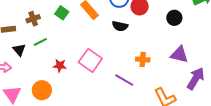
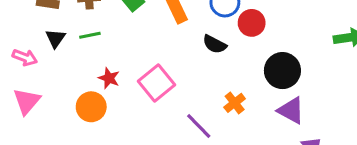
black circle: (174, 18) -> (282, 71), moved, size x1.5
orange cross: (143, 59) -> (235, 103), turned 32
orange circle: (42, 90) -> (91, 107), moved

